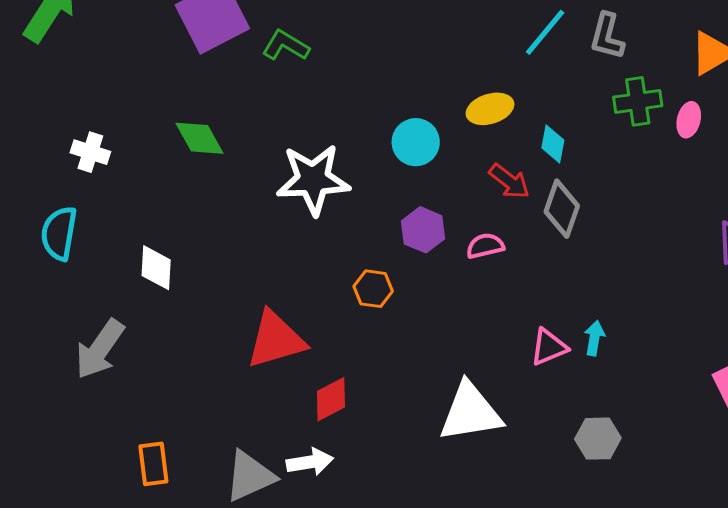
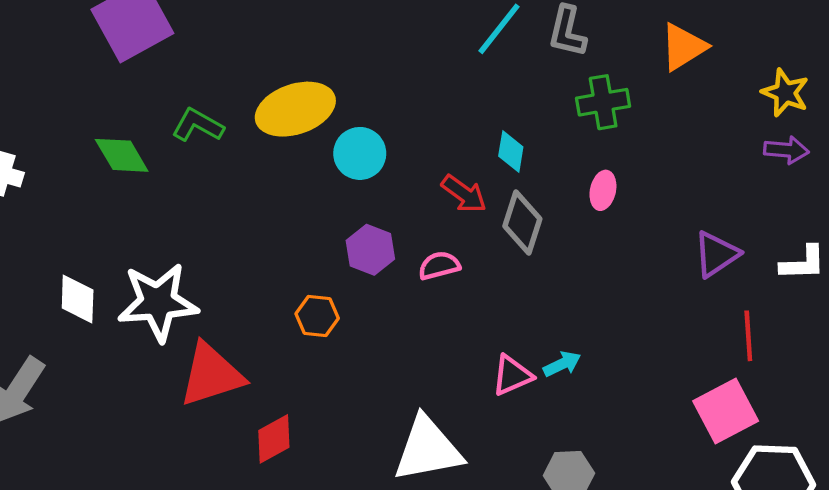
green L-shape: (286, 46) -> (198, 125), moved
yellow ellipse: (490, 109) -> (295, 109), moved, size x1.5
pink ellipse: (689, 120) -> (603, 190), moved
white star: (313, 180) -> (158, 302), moved
cyan arrow: (594, 338) -> (562, 364), turned 56

